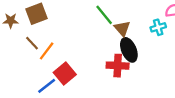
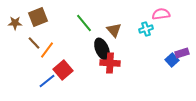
green line: (104, 15) -> (84, 23), moved
black ellipse: (129, 50) -> (102, 49), moved

